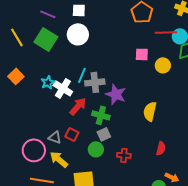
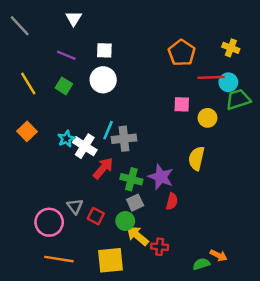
green square: (46, 39) -> (64, 86), size x0.6
purple star: (116, 94) -> (161, 177), moved
yellow semicircle: (150, 111) -> (196, 158), moved
red square: (72, 134) -> (96, 216), moved
gray triangle: (55, 137) -> (75, 206), turned 32
red semicircle: (161, 148) -> (172, 201), moved
red cross: (124, 155) -> (160, 247), moved
yellow arrow: (59, 159) -> (138, 236), moved

